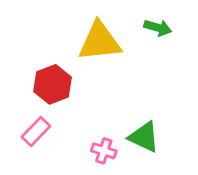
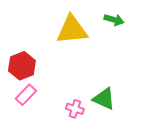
red hexagon: (53, 84) -> (22, 66), moved

